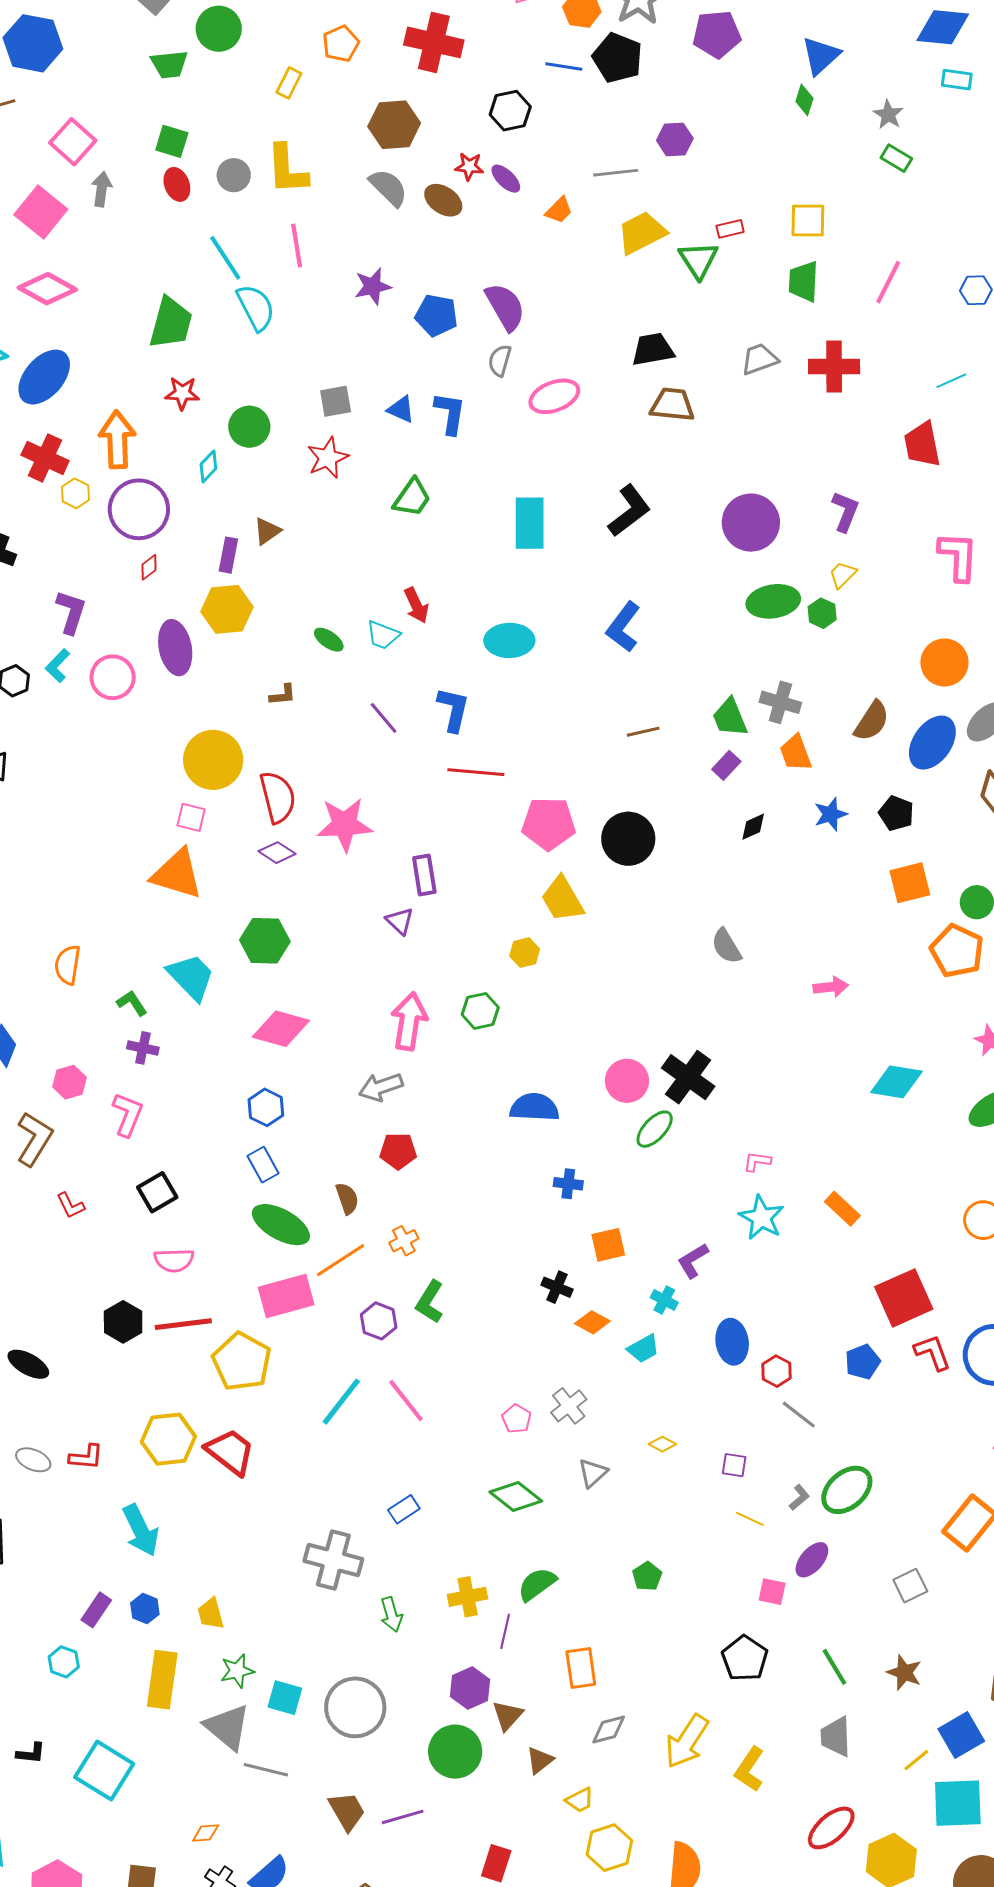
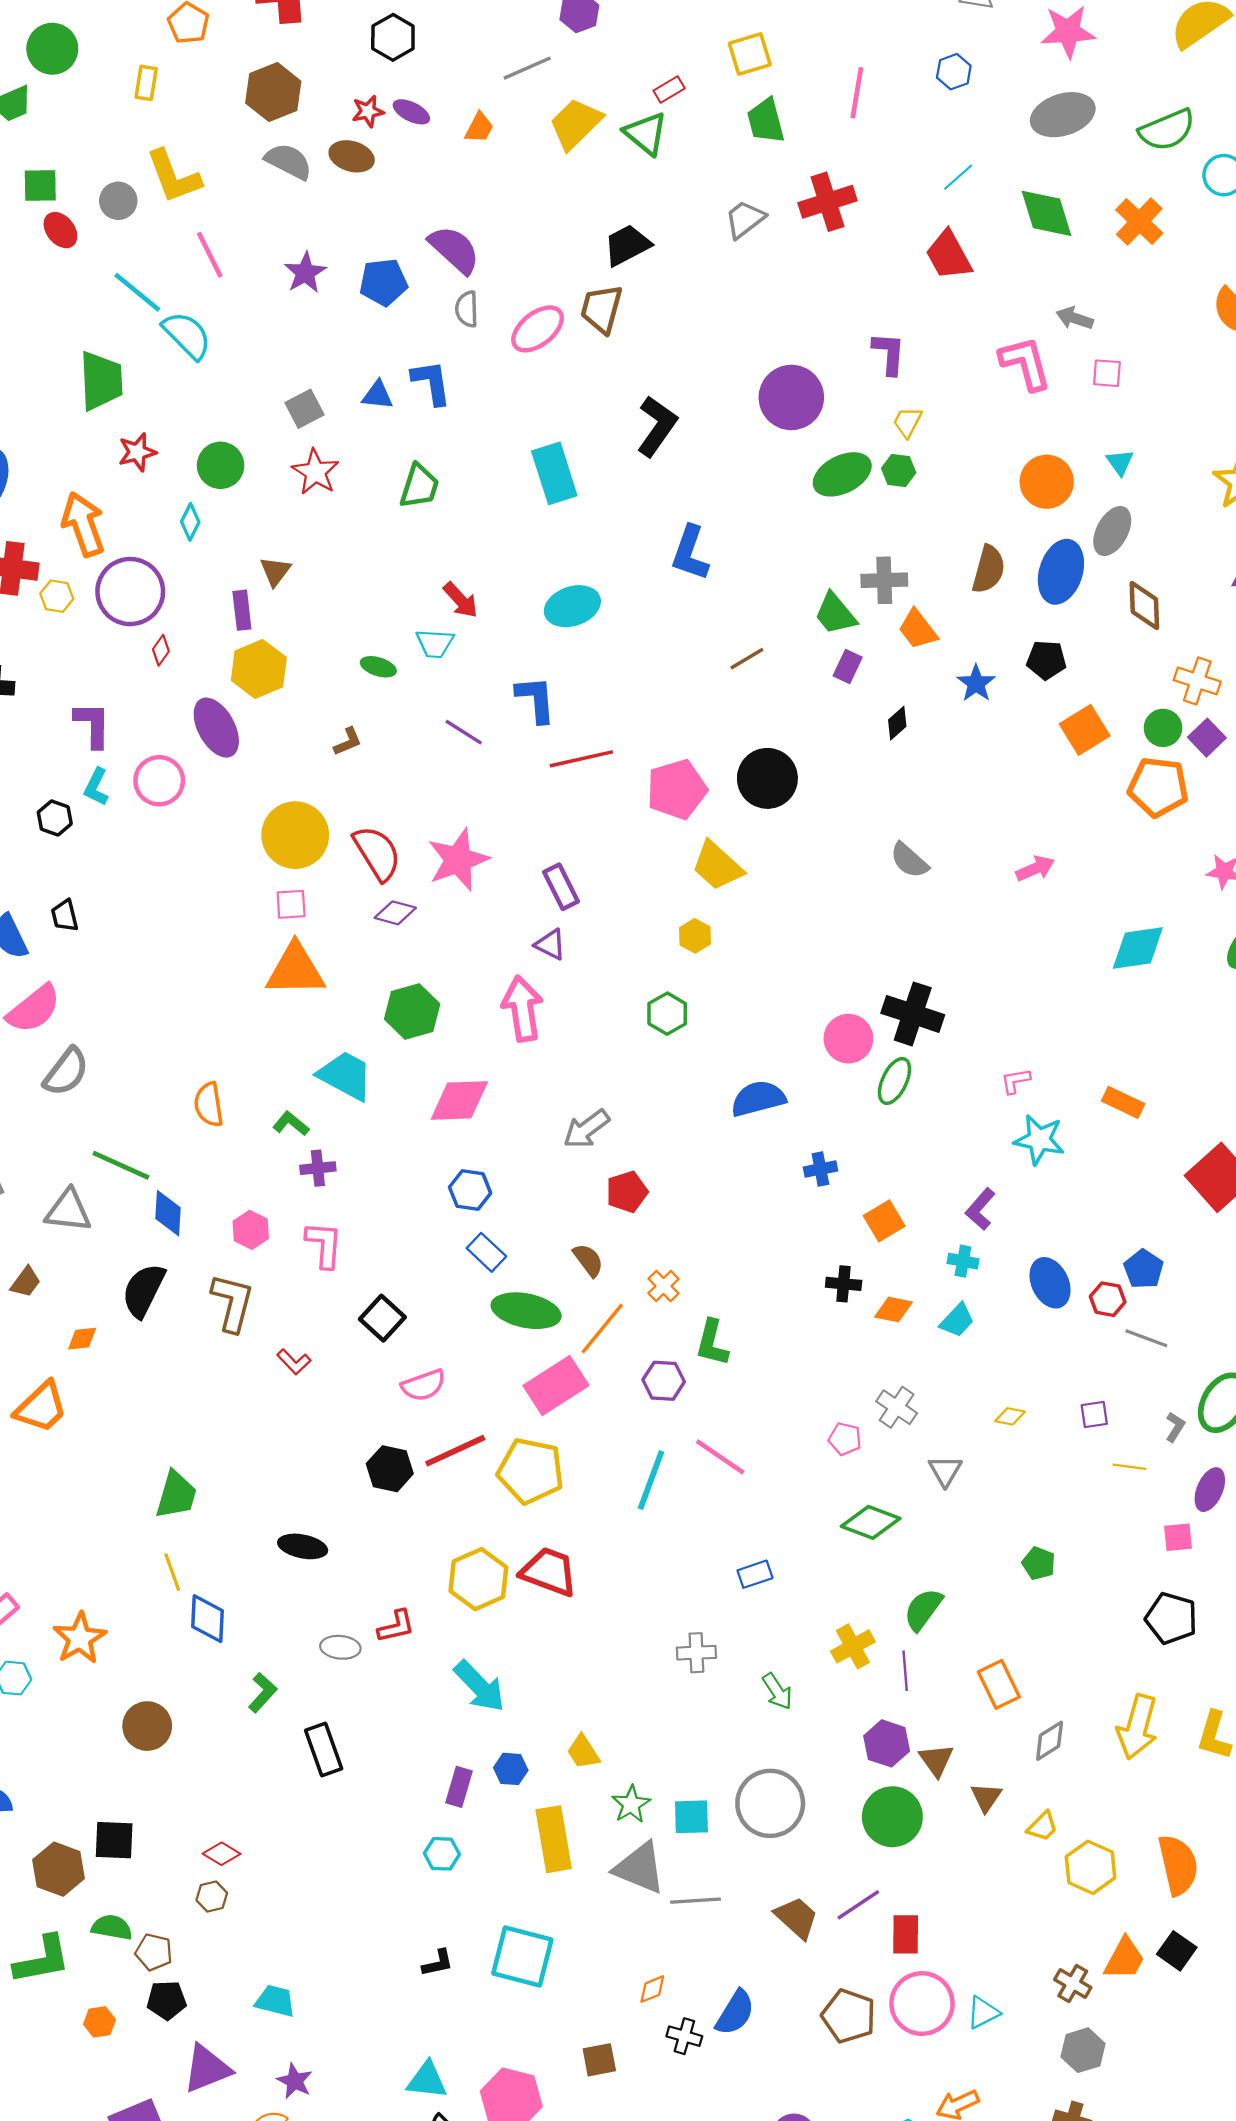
brown trapezoid: (672, 405) -> (601, 309), moved, turned -63
pink arrow: (409, 1021) -> (522, 1009), moved
blue pentagon: (863, 1362) -> (1144, 1269), moved
blue rectangle: (404, 1509) -> (755, 1574), turned 32
gray cross: (333, 1560) -> (696, 1653), size x0.6
red rectangle: (496, 1863) -> (906, 1934), moved

